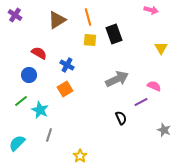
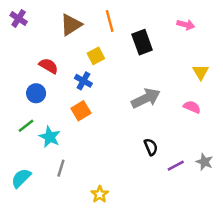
pink arrow: (151, 10) -> (186, 25), moved
yellow square: (90, 40) -> (96, 56), moved, turned -32
yellow triangle: (161, 48) -> (201, 72), moved
purple line: (141, 102) -> (176, 166), moved

